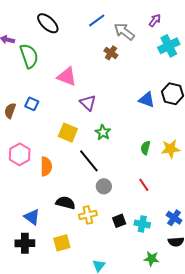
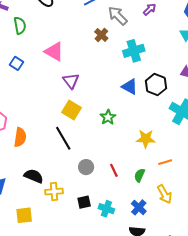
cyan cross: (169, 46) -> (134, 51), moved
green semicircle: (29, 56) -> (20, 26), size x0.7
blue square: (32, 104) -> (17, 63), moved
green star: (103, 132) -> (108, 117), moved
yellow square: (68, 133) -> (72, 110), moved
green semicircle: (145, 148) -> (139, 175), moved
gray circle: (104, 186) -> (86, 167), moved

